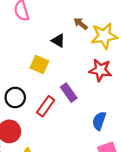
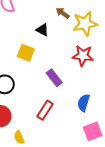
red rectangle: (46, 106) -> (45, 110), moved

